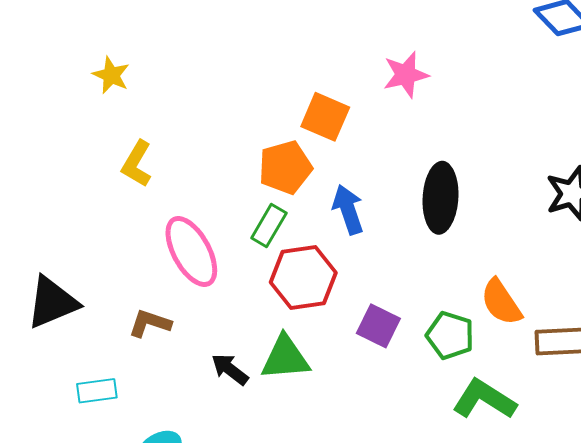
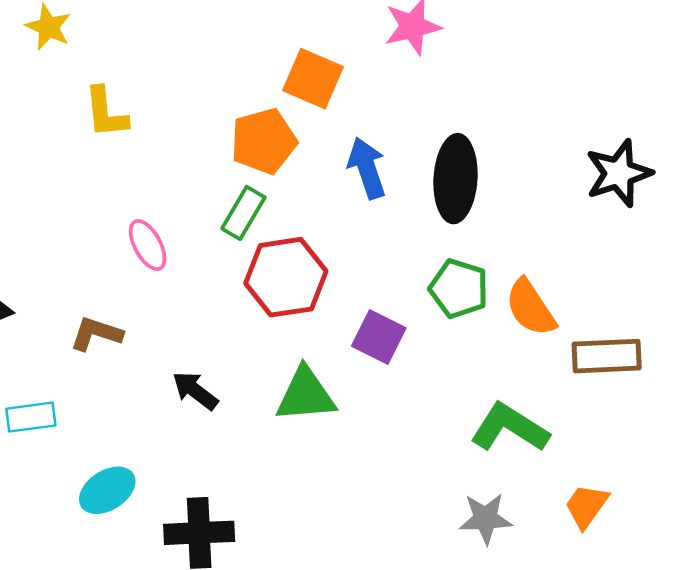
yellow L-shape: (137, 164) -> (106, 113), moved, turned -36
blue arrow: (348, 210) -> (367, 168), moved
pink ellipse: (191, 251) -> (148, 245), size x0.6
green pentagon: (450, 335) -> (459, 289), moved
green triangle: (285, 358) -> (306, 395), moved

